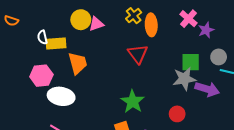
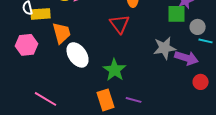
green square: (191, 62) -> (177, 14), moved
white ellipse: (61, 96) -> (78, 55), moved, turned 45
red circle: (177, 114) -> (201, 82), moved

